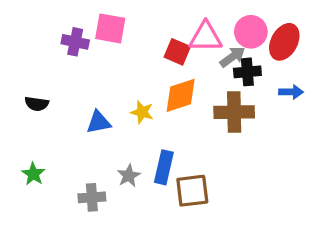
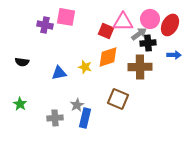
blue rectangle: (164, 167) -> (85, 118), moved
brown square: (192, 191) -> (118, 99), moved, turned 30

